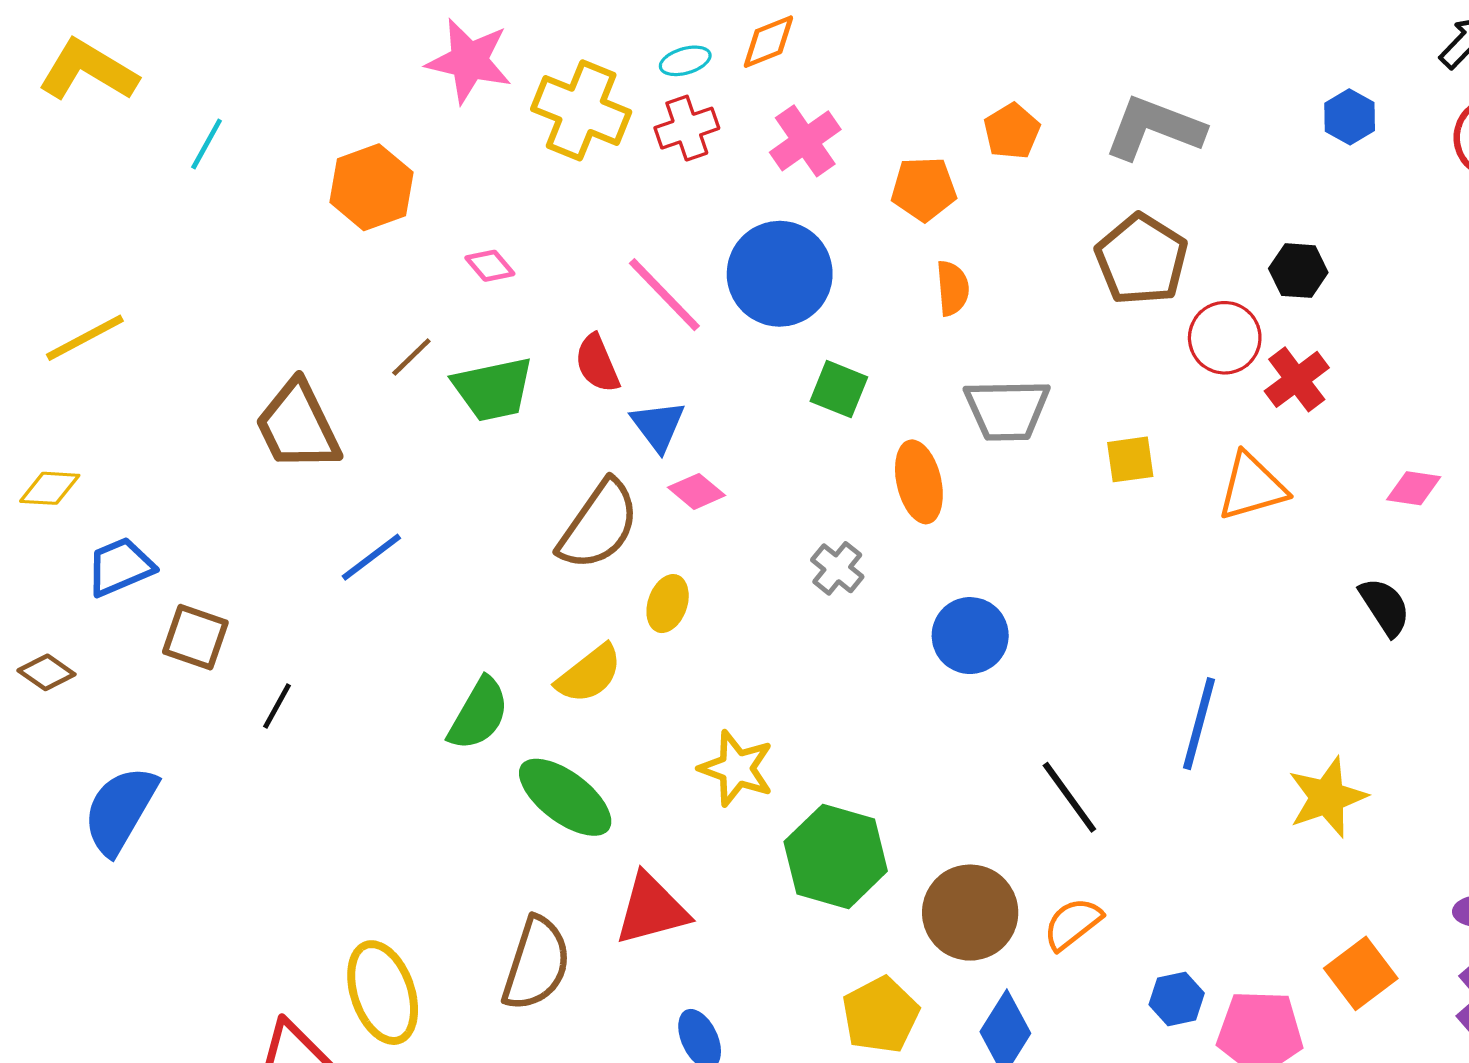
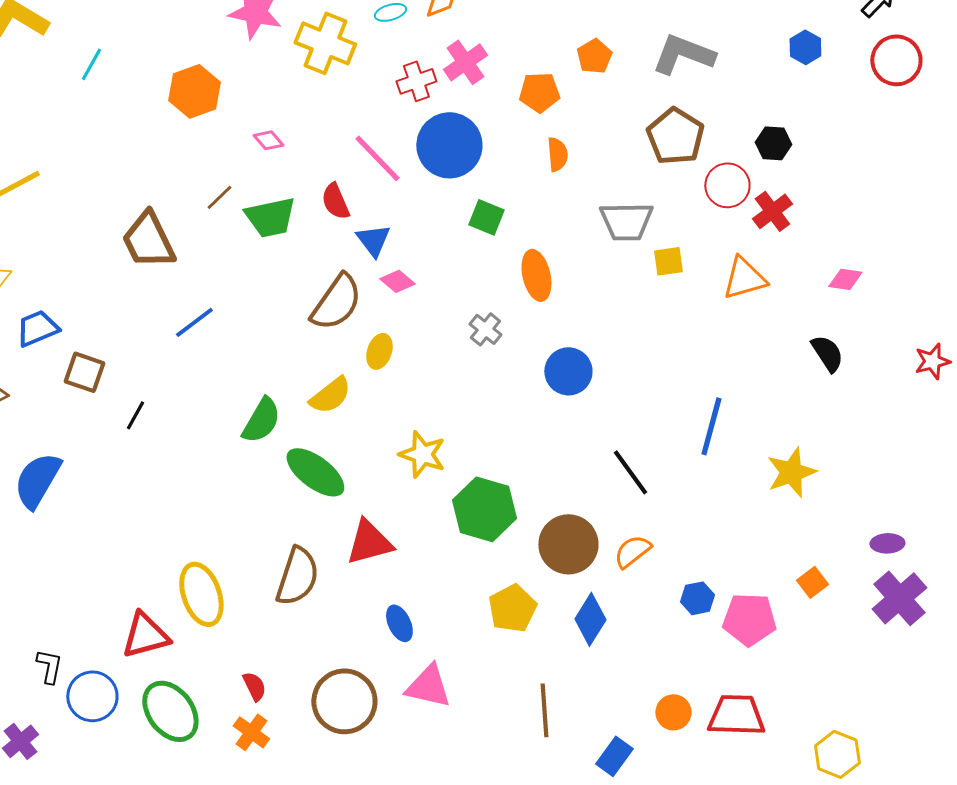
red cross: (687, 128) -> (416, 81), moved
gray trapezoid: (1007, 410) -> (626, 221), moved
orange square: (1361, 973) -> (812, 582), size x0.7

